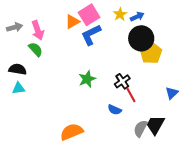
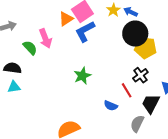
blue arrow: (137, 17) -> (131, 12), turned -128
pink arrow: (38, 30) -> (45, 38), moved
yellow pentagon: (151, 53) -> (145, 48), turned -30
black cross: (122, 81) -> (140, 75), moved
black trapezoid: (155, 125) -> (151, 104), moved

